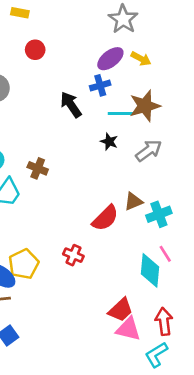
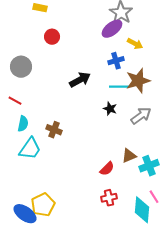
purple ellipse: (110, 59) -> (112, 29), moved
blue cross: (100, 85) -> (116, 61), moved
black arrow: (71, 105) -> (80, 80), turned 95
red semicircle: (105, 218) -> (107, 169), size x0.7
red cross: (73, 255) -> (109, 198), moved, turned -35

